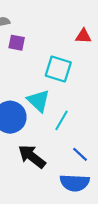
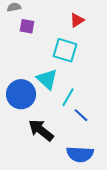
red triangle: (83, 36) -> (77, 20), moved, turned -35
blue line: (80, 154) -> (81, 115), moved

